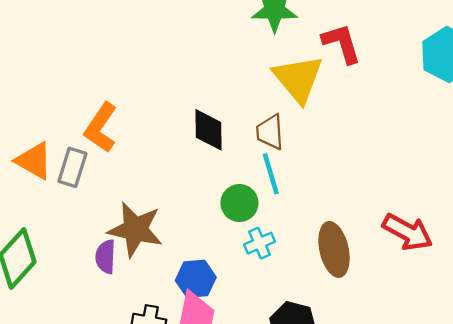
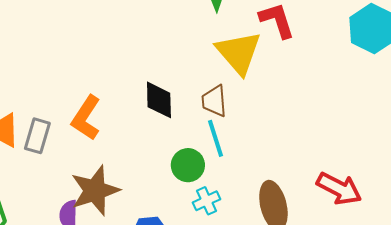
orange L-shape: (101, 128) -> (86, 118), moved
brown star: (135, 229) -> (95, 191), turned -30

